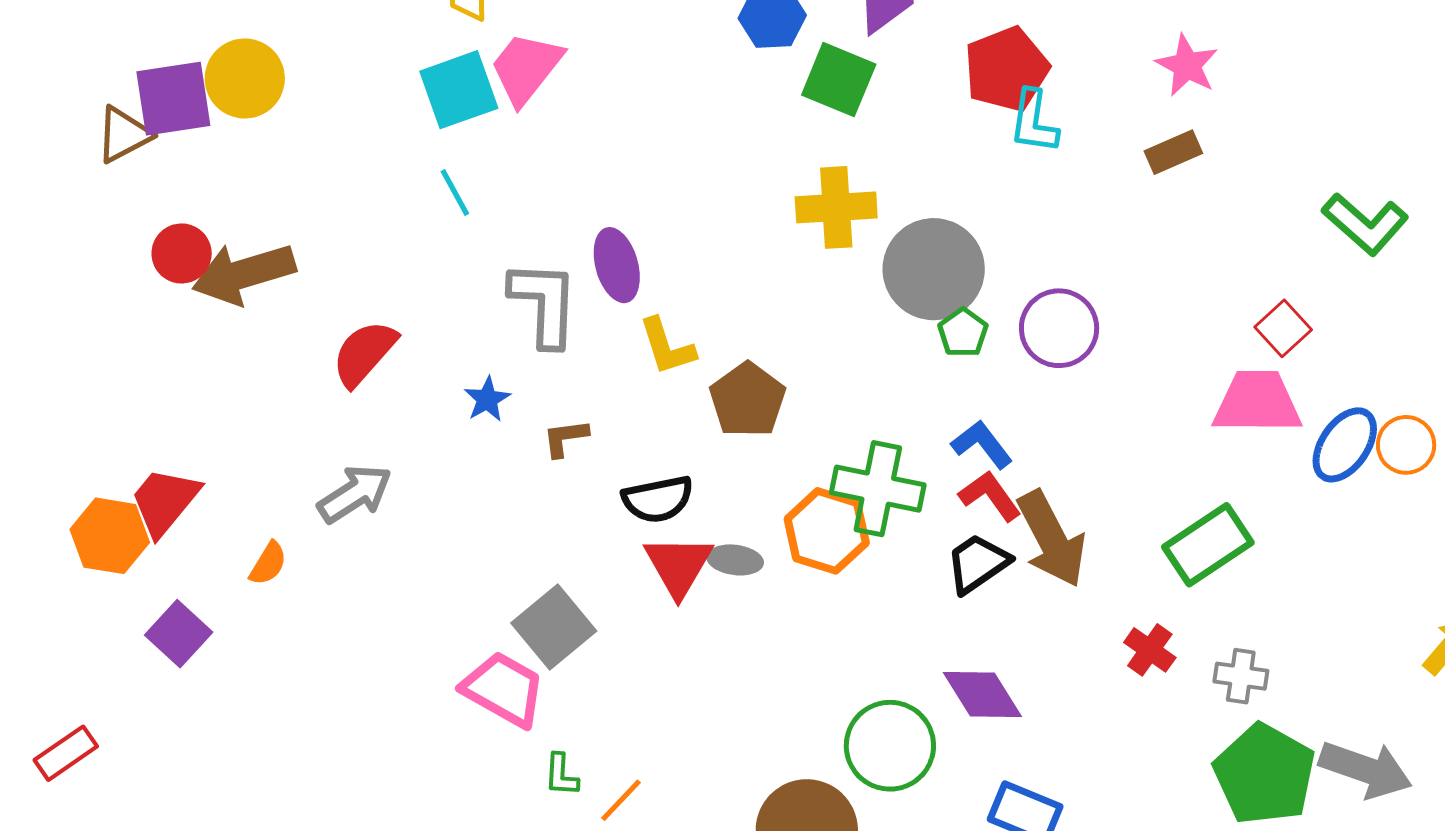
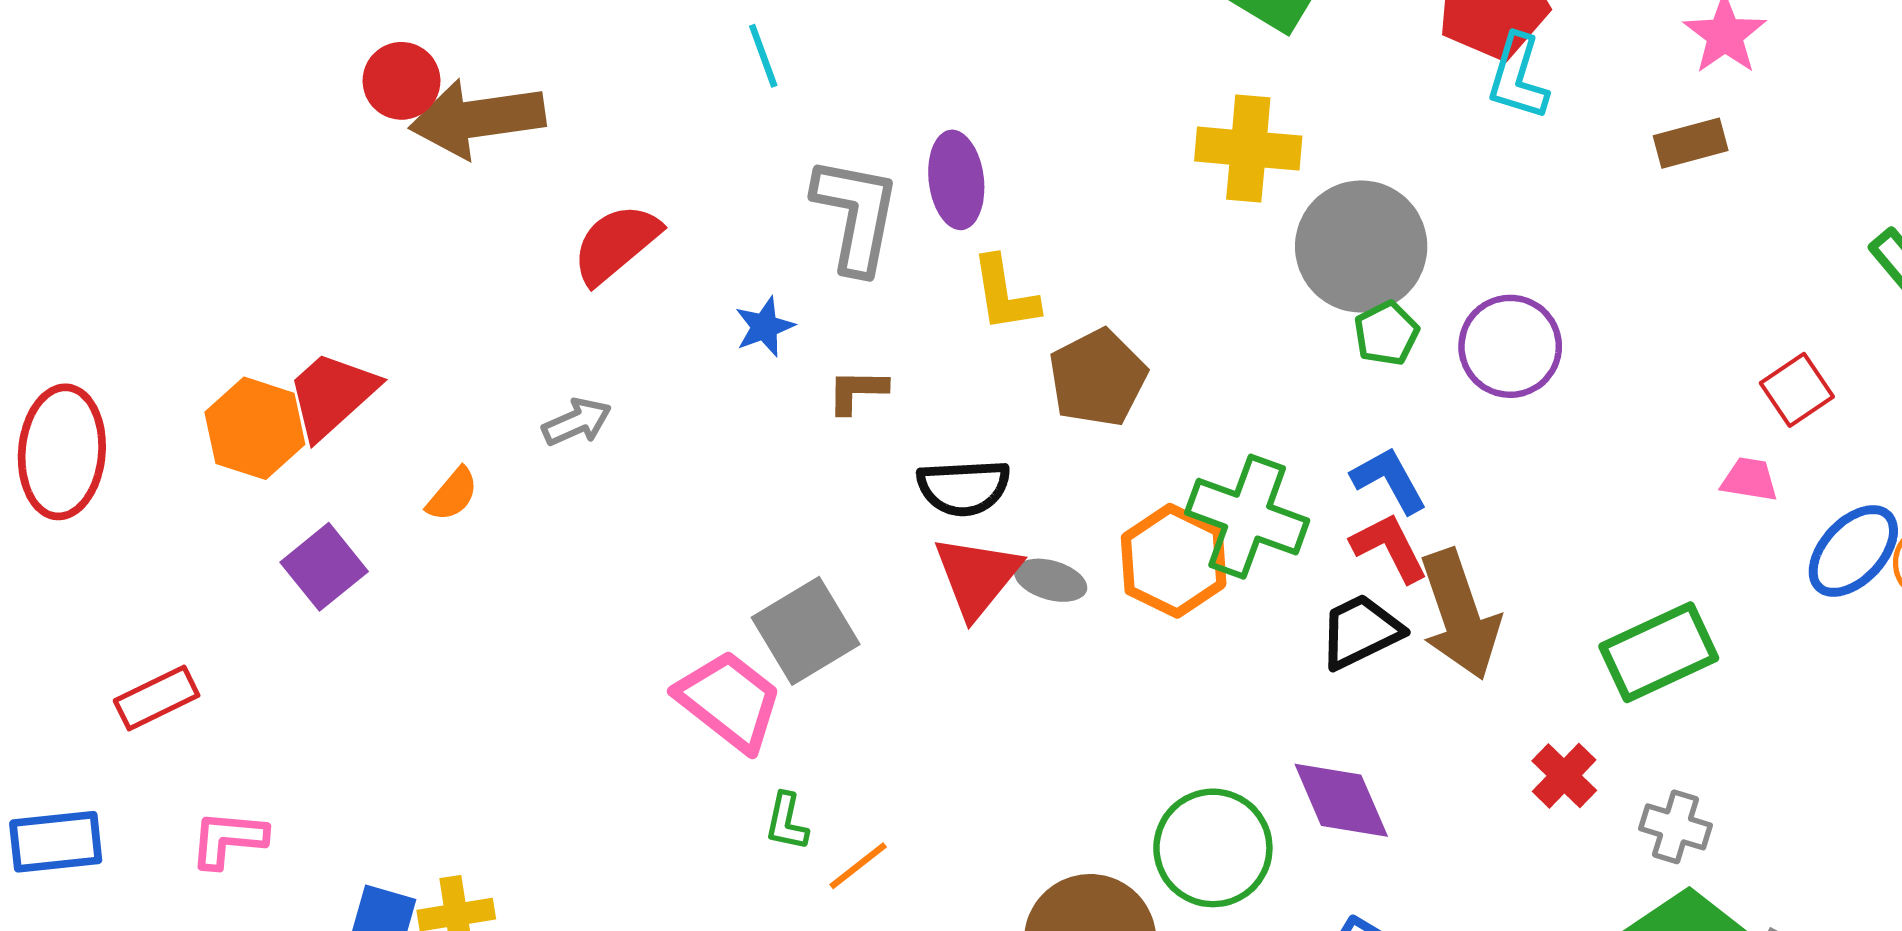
pink trapezoid: (1257, 402) -> (1749, 479), size x0.5
gray arrow: (355, 494) -> (577, 422), size x0.7

